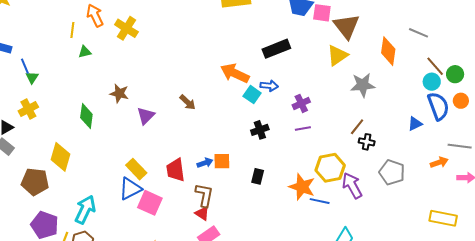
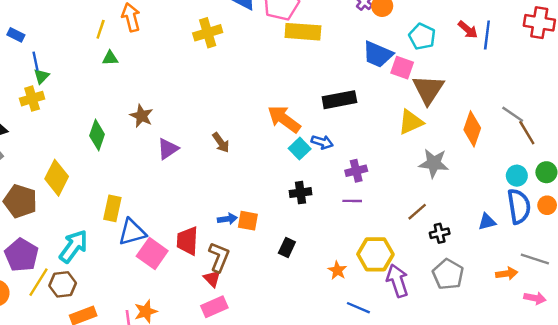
yellow cross: (126, 28) -> (208, 33), moved, turned 30
brown line: (435, 66) -> (527, 133), moved
yellow cross: (28, 109) -> (32, 99), moved
black cross: (367, 142) -> (440, 233), moved, turned -35
yellow rectangle: (136, 169) -> (112, 208), moved, turned 45
red trapezoid: (176, 170) -> (187, 241), moved
orange star: (302, 187) -> (337, 270), size x0.6
blue line: (320, 201) -> (358, 308), moved

